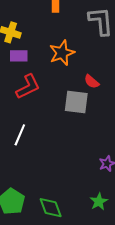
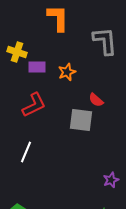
orange star: (62, 53) -> (67, 72), size x0.7
purple rectangle: (19, 56) -> (37, 67), moved

